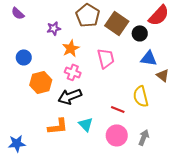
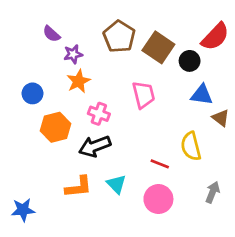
purple semicircle: (18, 13) -> (51, 34), moved
orange star: (71, 48) -> (79, 81), moved
gray arrow: (144, 137) -> (213, 192), moved

